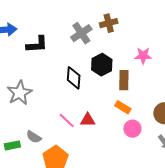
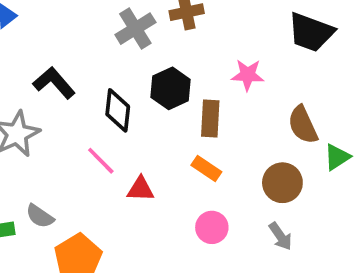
black L-shape: (37, 44) -> (54, 83), moved, turned -130
pink line: (67, 120) -> (101, 161), moved
pink circle: (132, 129) -> (212, 227), moved

